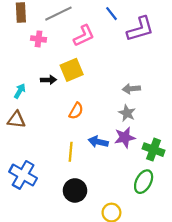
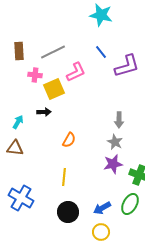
yellow square: (72, 70) -> (54, 89), moved
gray arrow: (131, 89) -> (119, 120), turned -84
blue arrow: (98, 142) -> (102, 208), moved, turned -42

